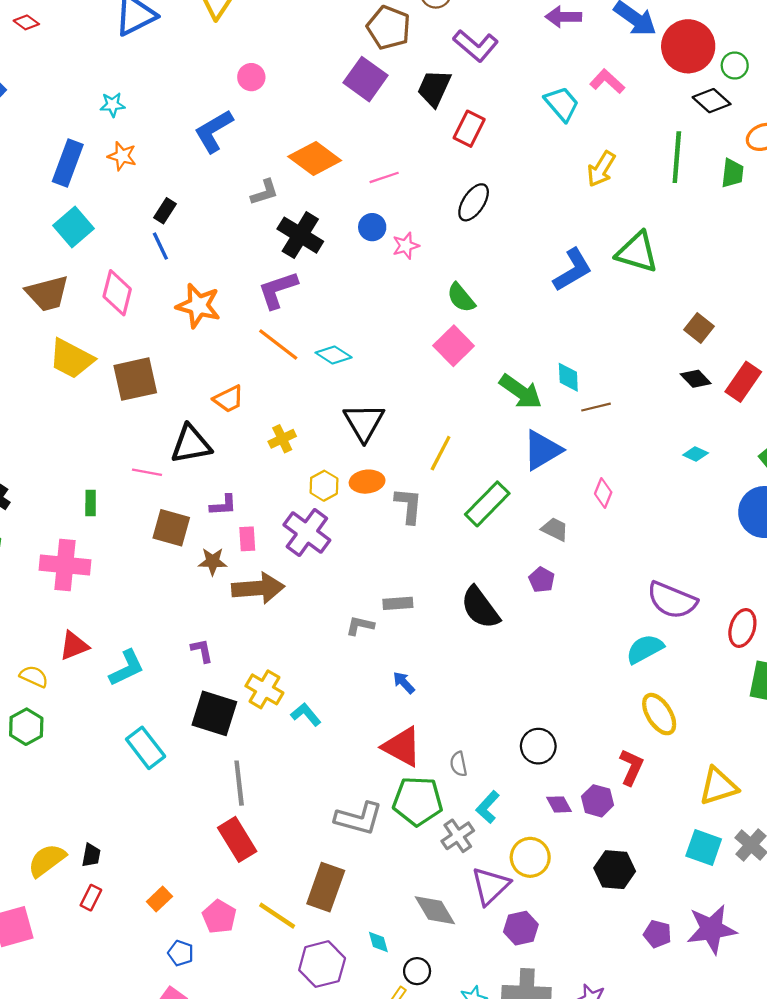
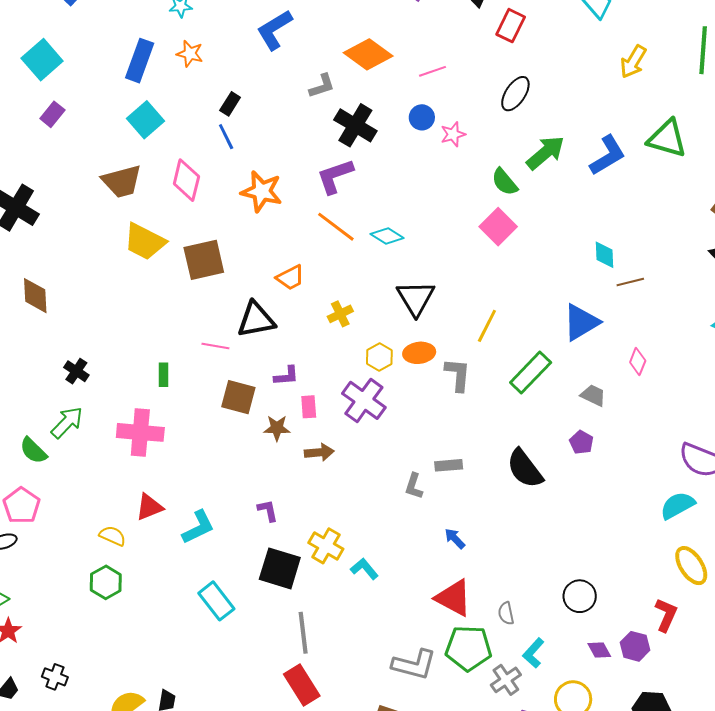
green arrow: (521, 392) -> (545, 153), moved, turned -75
brown arrow: (258, 588) -> (319, 452), size x0.6
gray L-shape: (360, 626) -> (414, 486), turned -84

